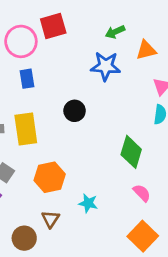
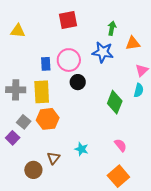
green arrow: (115, 32) -> (112, 28), turned 120
pink circle: (21, 41) -> (69, 60), moved
blue rectangle: (27, 79) -> (46, 64), moved
green diamond: (131, 152) -> (115, 102), moved
orange hexagon: (50, 177) -> (48, 119), moved

